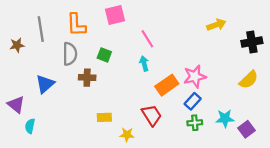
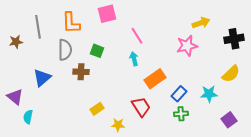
pink star: (195, 76) -> (187, 46), moved
yellow rectangle: (104, 117) -> (97, 109), turned -32
cyan star: (225, 118) -> (209, 94), moved

